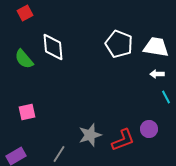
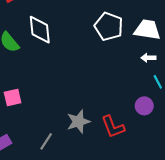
purple circle: (149, 129) -> (144, 106), moved
red L-shape: (123, 140) -> (113, 127), turned 90

